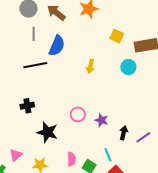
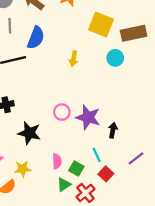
yellow square: (117, 36) -> (101, 24), size x1.6
purple star: (101, 120) -> (88, 117), size x1.6
purple line: (143, 137) -> (136, 158), moved

